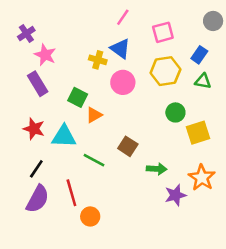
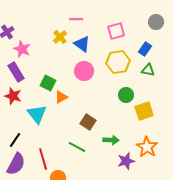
pink line: (123, 17) -> (76, 19), moved, turned 56
yellow cross: (98, 60) -> (60, 37), moved, turned 32
red star: (34, 129) -> (13, 96), moved
cyan triangle: (64, 136) -> (37, 114), turned 50
green line: (94, 160) -> (77, 147), moved

